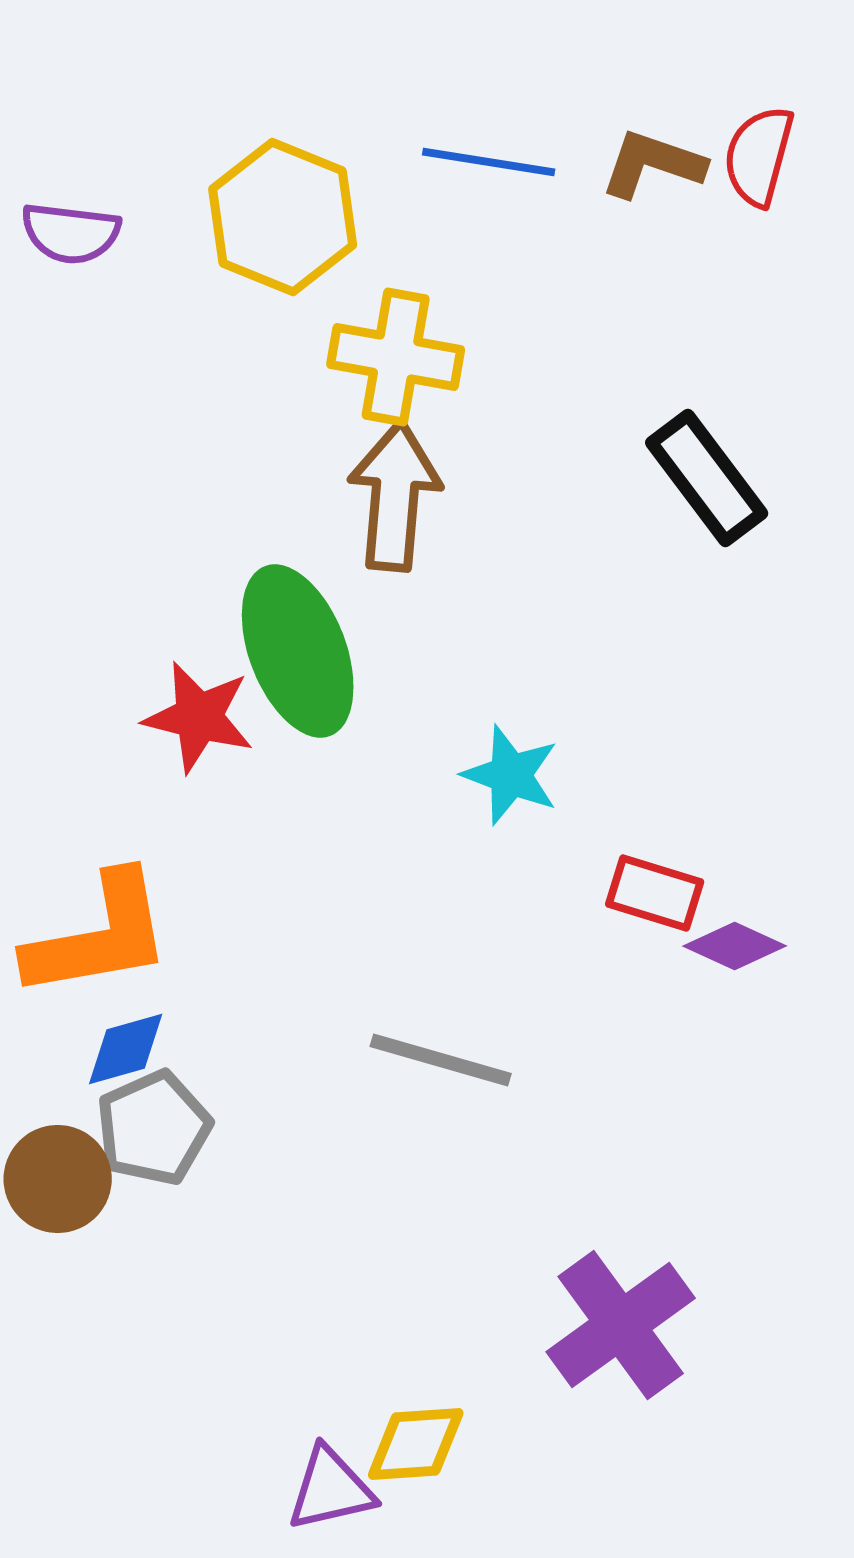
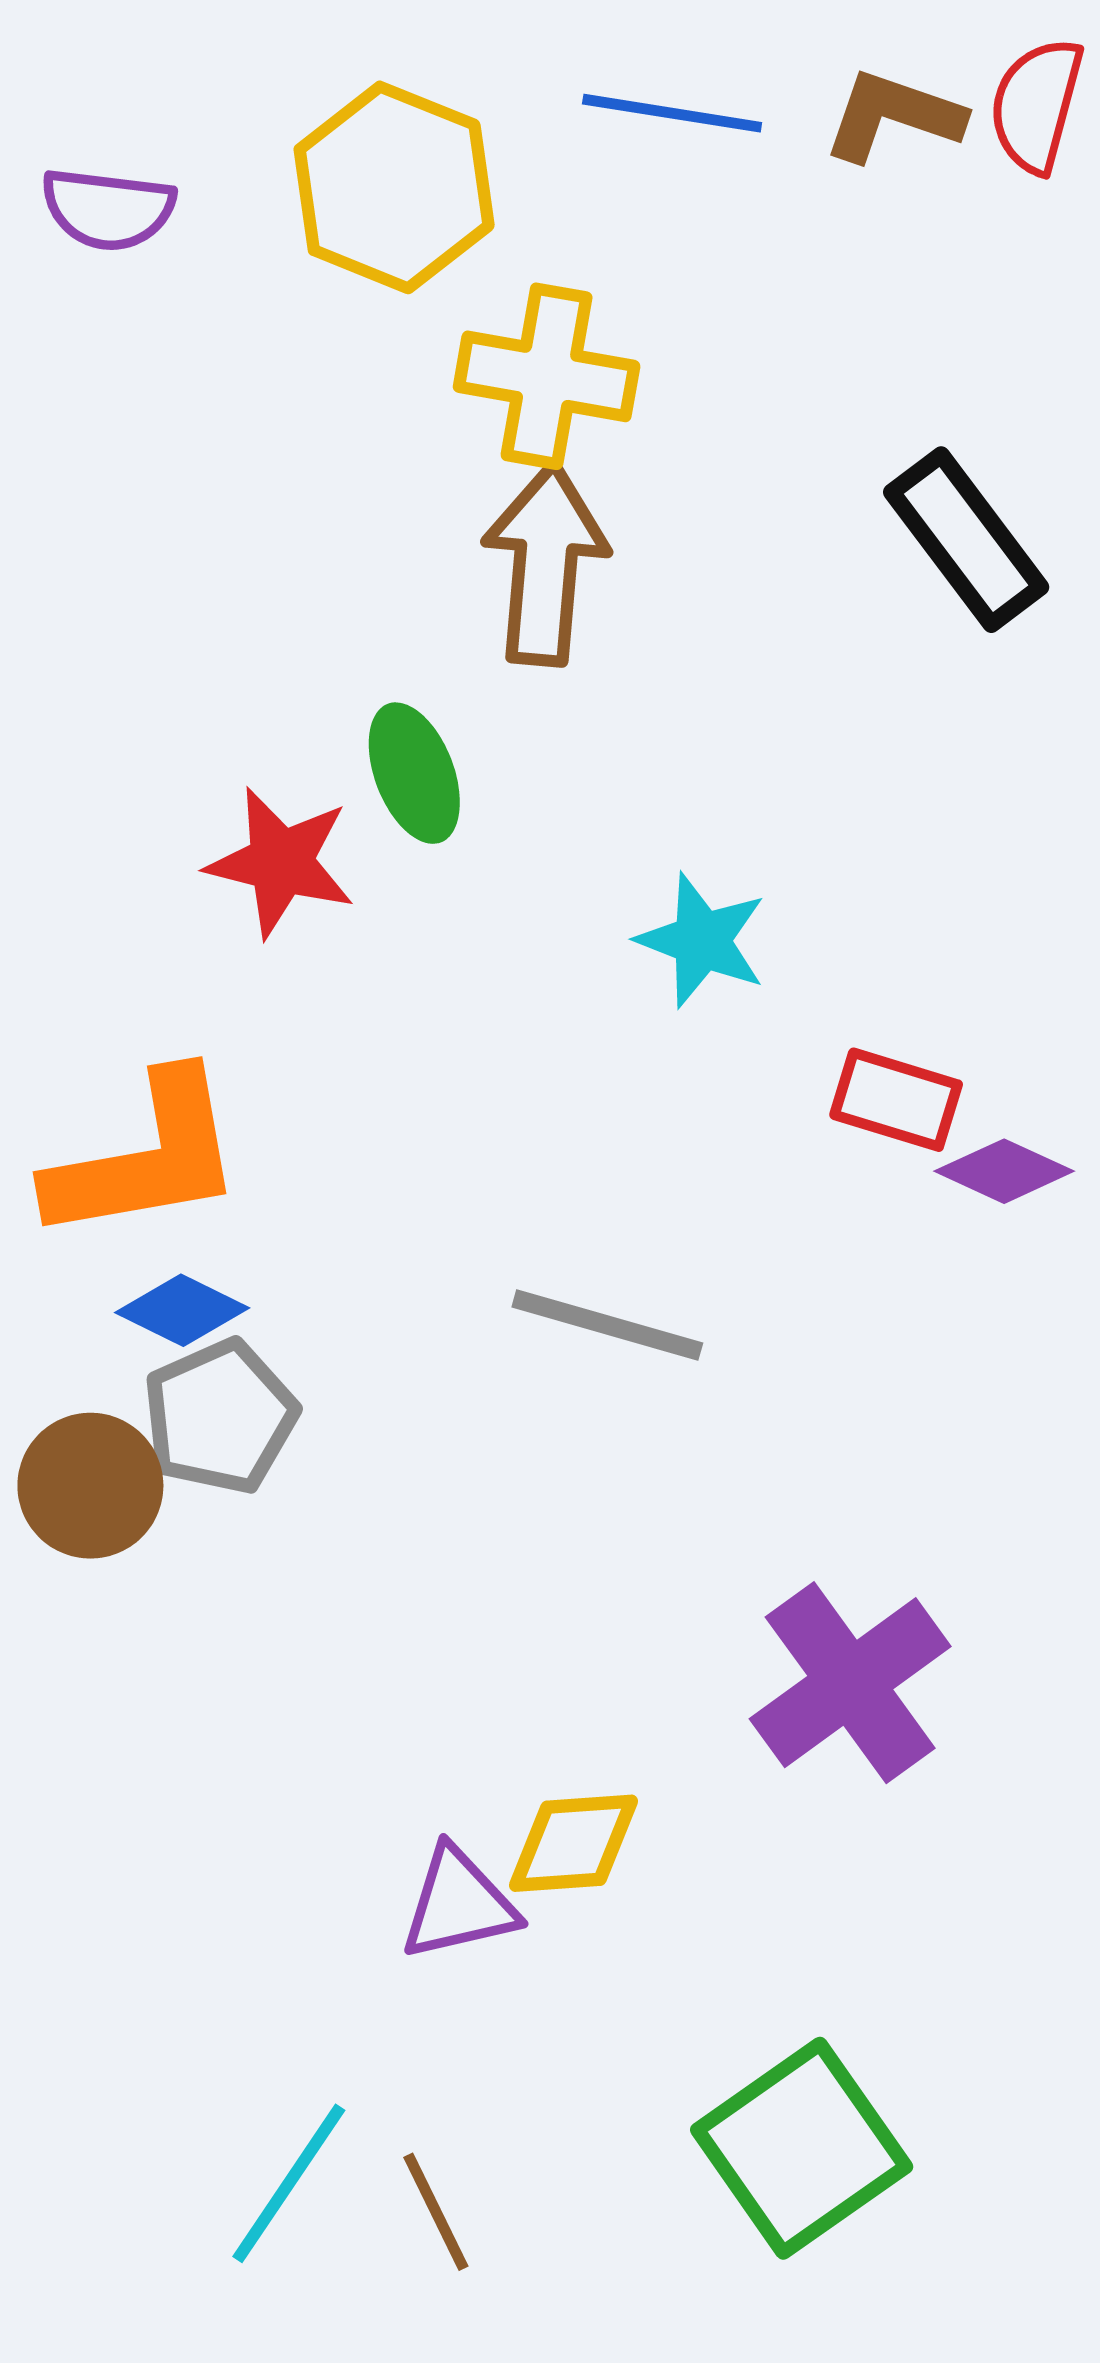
green ellipse: (298, 651) -> (414, 773), size x0.6
blue diamond: (126, 1049) -> (182, 1310), turned 42

